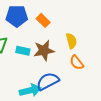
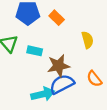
brown star: (44, 50) -> (58, 66), moved
orange semicircle: (77, 63) -> (94, 79), moved

